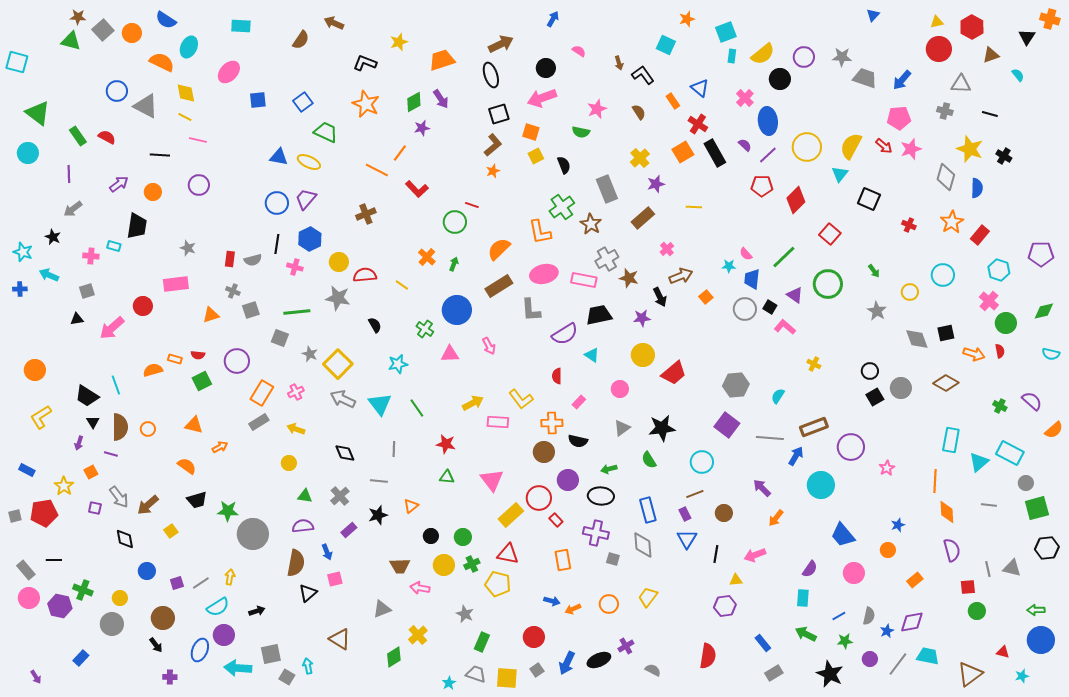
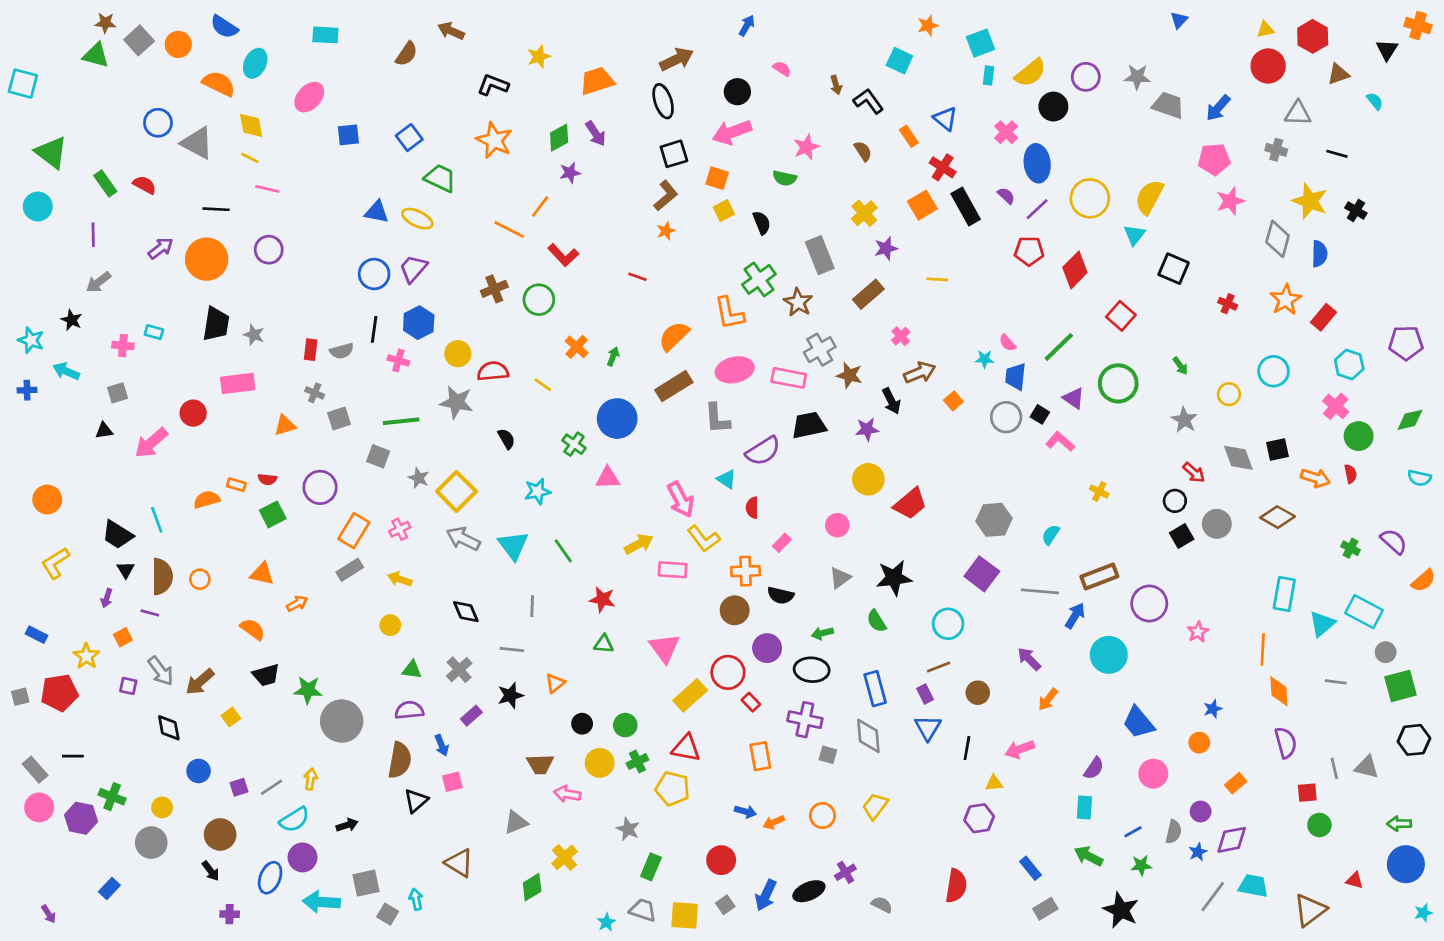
red arrow: (884, 146) -> (1194, 473), moved
orange circle: (153, 192) -> (207, 259), size x1.8
green circle: (455, 222) -> (539, 300), moved
black trapezoid: (137, 226) -> (216, 324), moved
pink arrow: (489, 346) -> (681, 500), moved, size x1.5
cyan triangle: (592, 355) -> (727, 479), moved
purple circle: (870, 659) -> (1201, 812), moved
cyan star: (1022, 676) -> (1423, 913), moved

